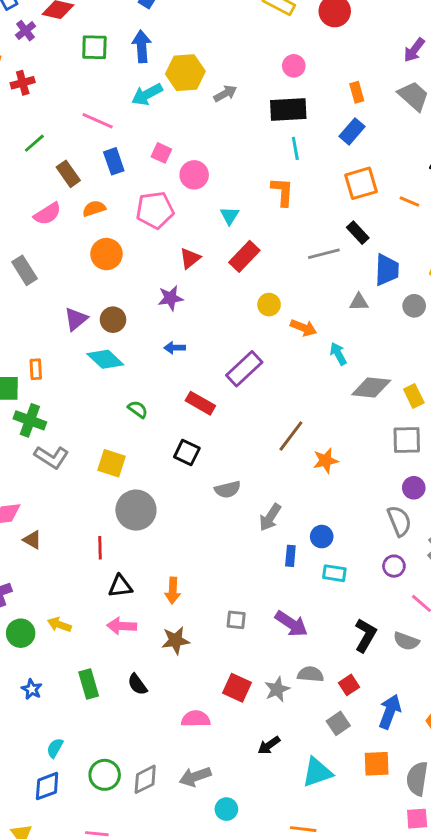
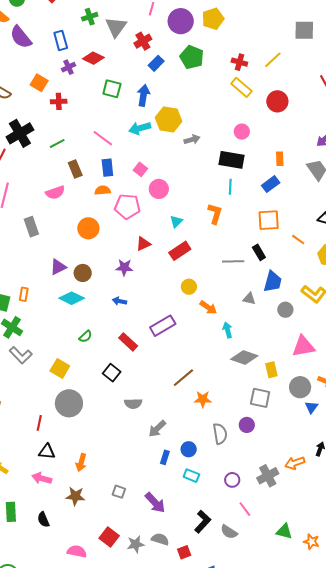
orange semicircle: (94, 209) -> (103, 190), moved
cyan diamond: (105, 359) -> (72, 298), turned -30
green semicircle: (138, 409) -> (86, 336), turned 88
purple circle: (414, 488) -> (247, 425), moved
gray semicircle: (399, 521) -> (220, 434), moved

